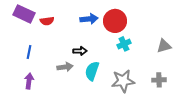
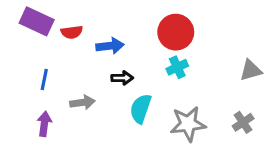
blue arrow: (89, 19) -> (110, 46), moved
cyan cross: (124, 44) -> (177, 67), moved
gray arrow: (65, 67) -> (82, 102), moved
gray cross: (159, 80) -> (243, 122), turned -32

